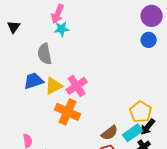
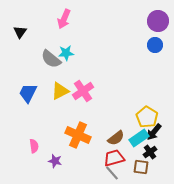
cyan star: (62, 29) -> (66, 53), moved
gray semicircle: (45, 54) -> (51, 59), turned -40
blue trapezoid: (34, 81) -> (28, 93), moved, turned -45
orange cross: (68, 112) -> (78, 135), moved

